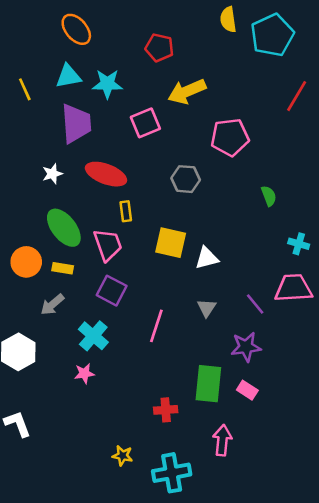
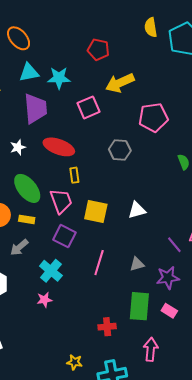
orange ellipse: (76, 29) -> (19, 38), moved
yellow square: (171, 243) -> (96, 212), moved
gray triangle: (207, 308) -> (137, 264), moved, turned 42

